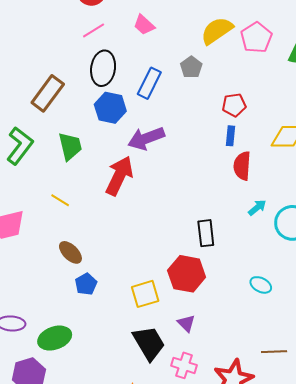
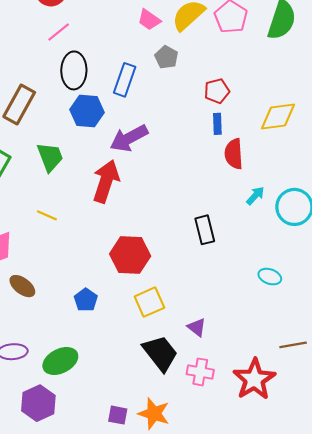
pink trapezoid: (144, 25) -> (149, 20), moved
brown ellipse: (70, 252) -> (22, 286), moved
red hexagon: (187, 274) -> (130, 255), moved

